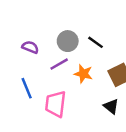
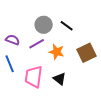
purple semicircle: (30, 47) -> (13, 40), moved
black triangle: (111, 106) -> (60, 79), moved

